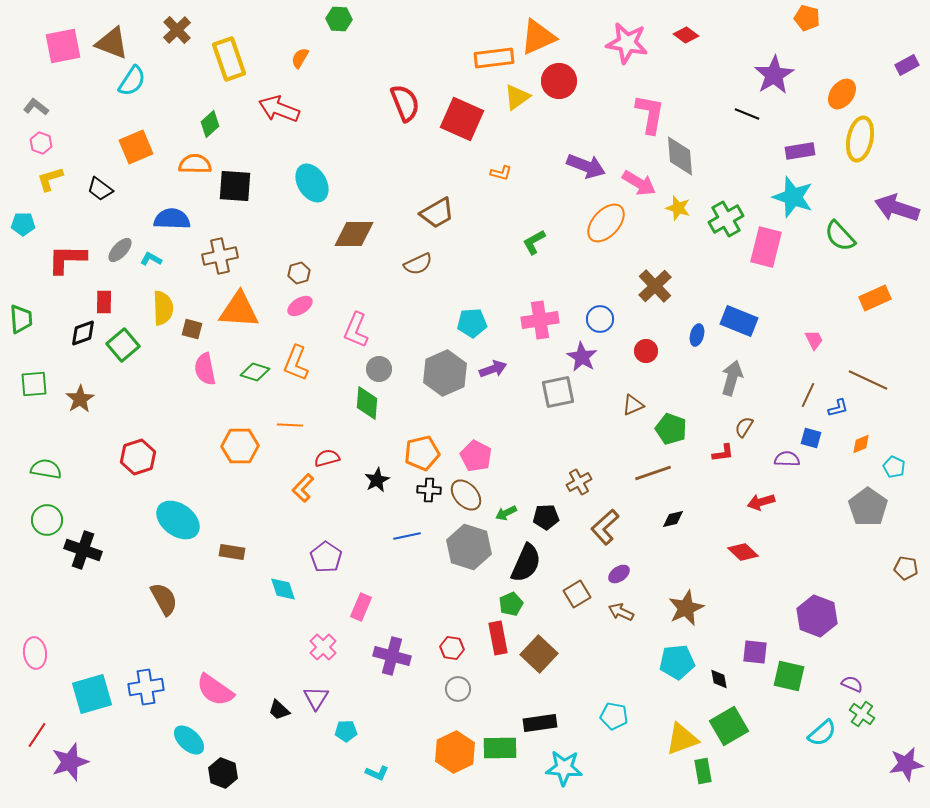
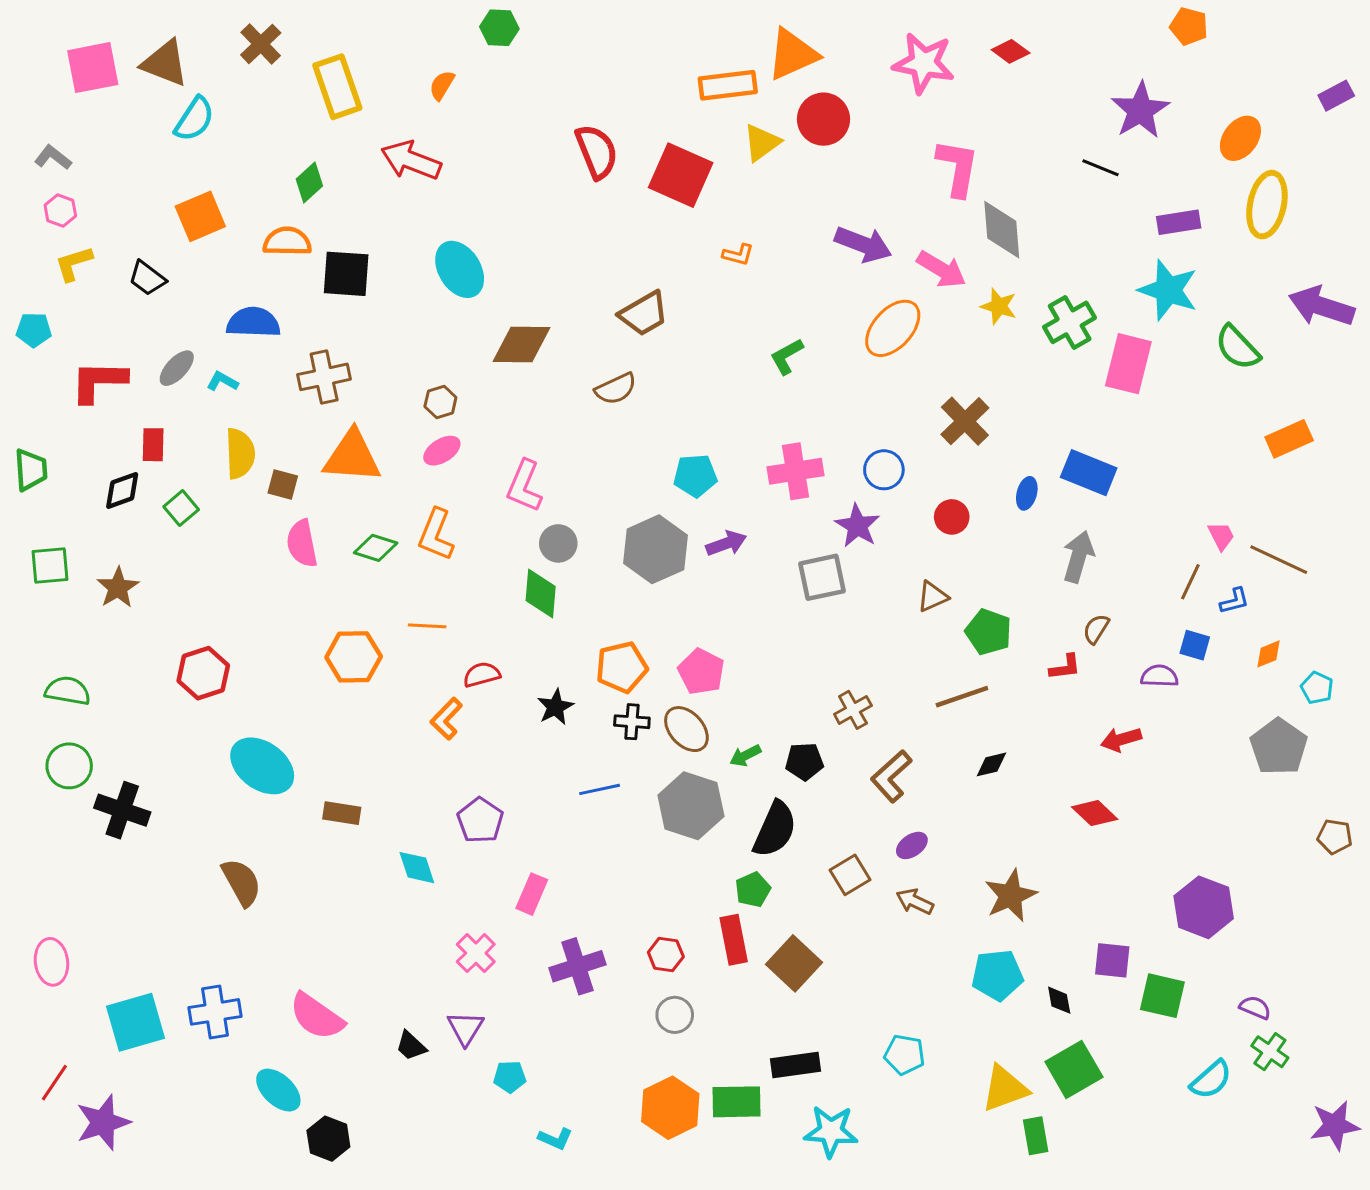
pink trapezoid: (814, 340) -> (1221, 536), moved
green square: (123, 345) -> (181, 508), size x0.7
purple cross: (392, 656) -> (577, 966), turned -33

